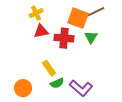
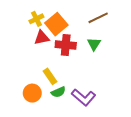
orange square: (78, 18) -> (56, 24), moved, turned 30
orange circle: (23, 88) -> (32, 93), moved

